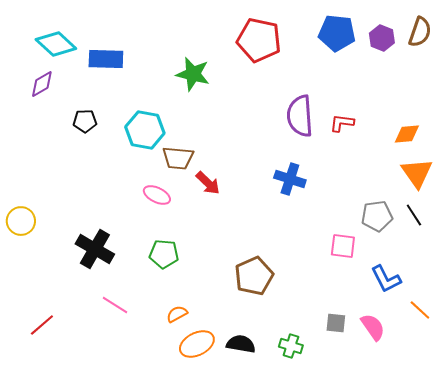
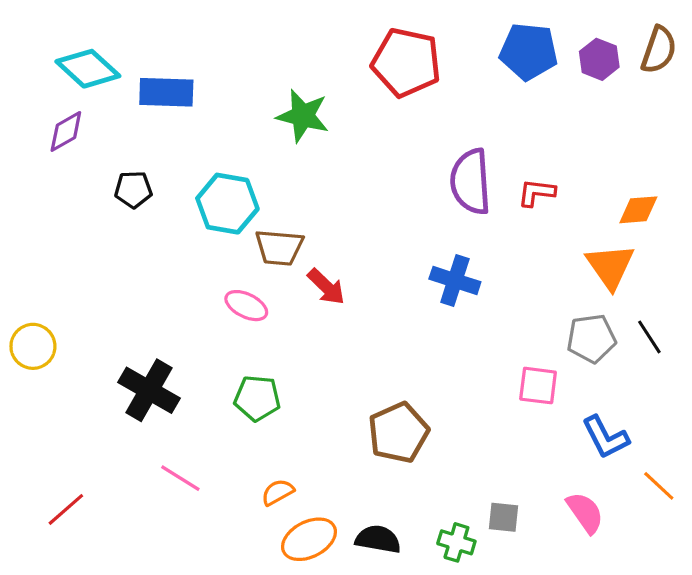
orange triangle: (417, 173) -> (610, 266), moved
gray square: (336, 323) -> (504, 517), moved

